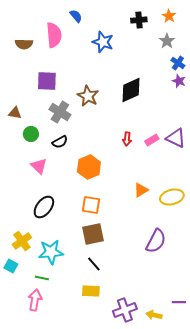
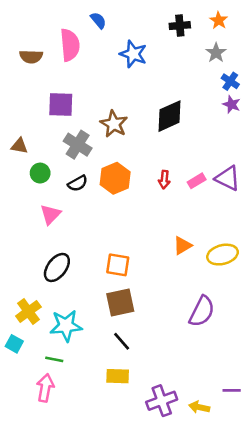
pink triangle: (39, 166) -> (50, 214), turned 30
orange hexagon: (89, 167) -> (115, 178), moved

